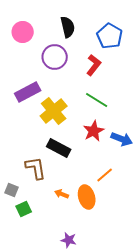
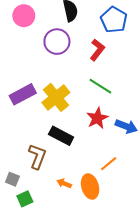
purple rectangle: (28, 92) -> (23, 94), moved
brown L-shape: (36, 168) -> (37, 156), turned 30

